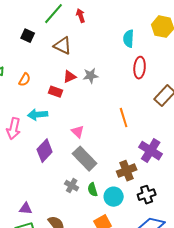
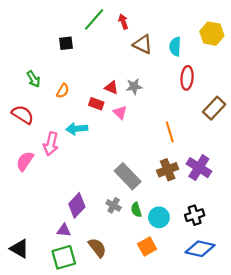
black square: (28, 36) -> (66, 43), turned -32
brown triangle: (63, 46) -> (143, 44), moved
red triangle: (70, 77) -> (111, 88), turned 48
pink triangle: (78, 132) -> (120, 112), moved
purple diamond: (45, 151) -> (77, 205), moved
brown cross: (127, 171) -> (168, 170), moved

